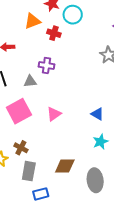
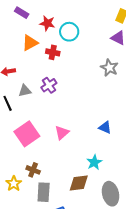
purple cross: (46, 65) -> (49, 85), turned -35
gray triangle: (30, 81) -> (25, 91), moved
cyan star: (100, 142) -> (94, 162), moved

